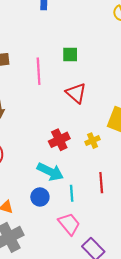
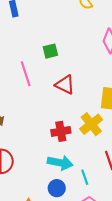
red cross: (59, 140) -> (61, 131), turned 30
yellow cross: (92, 141) -> (91, 124), size x1.6

